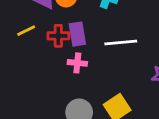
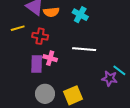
purple rectangle: (77, 34) -> (37, 64), moved

